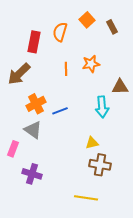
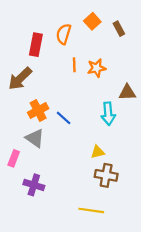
orange line: (66, 69) -> (74, 65), moved
blue line: (60, 111) -> (64, 118), turned 63

